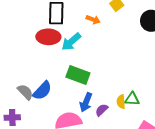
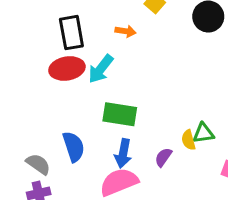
blue semicircle: (42, 91) -> (74, 147), turned -50
gray semicircle: (25, 92) -> (38, 164), moved
blue arrow: (86, 102) -> (123, 153), moved

